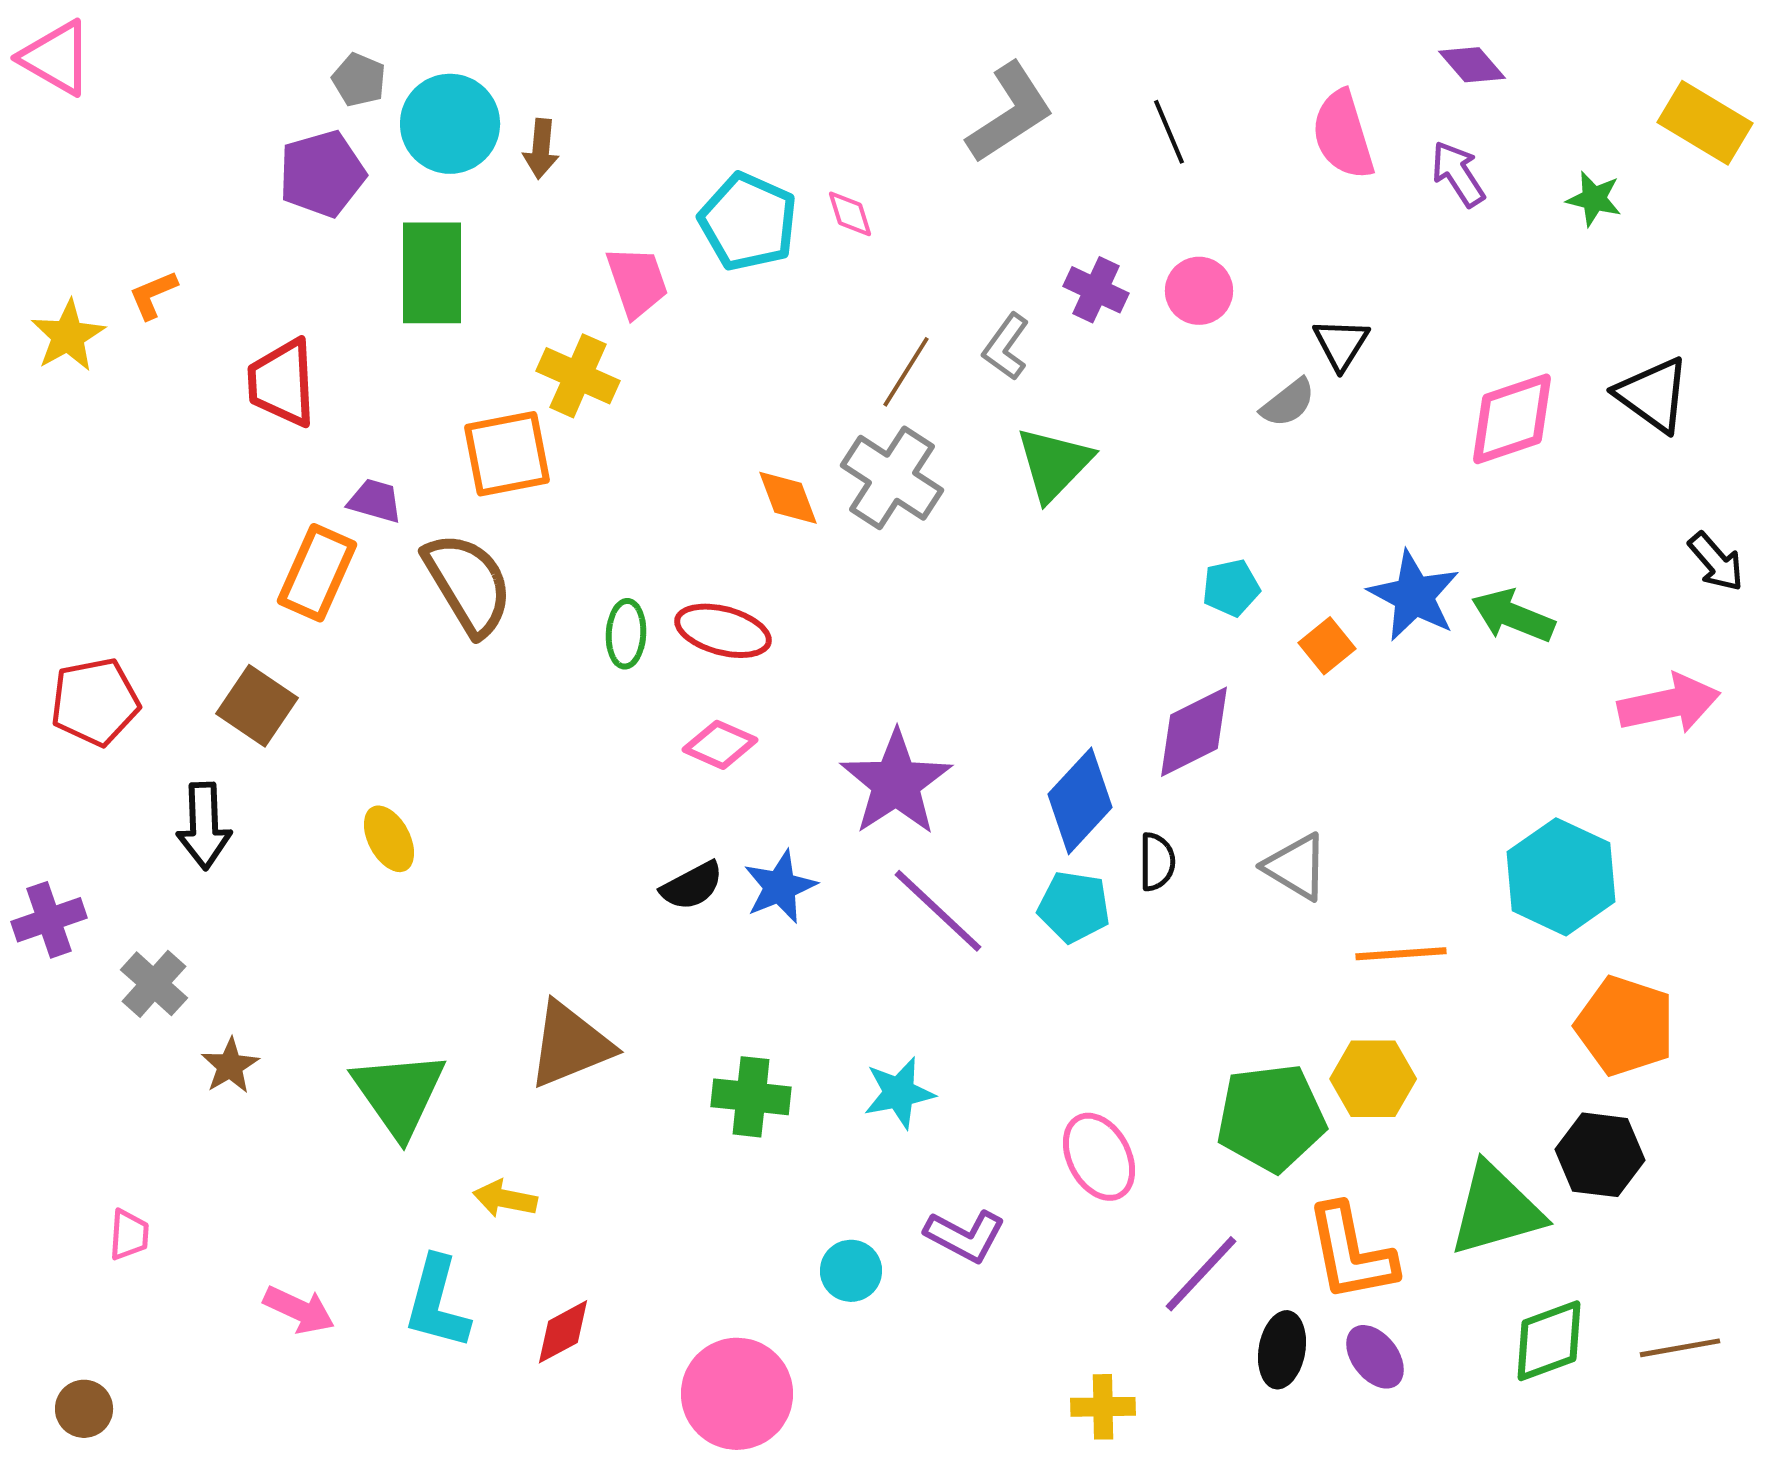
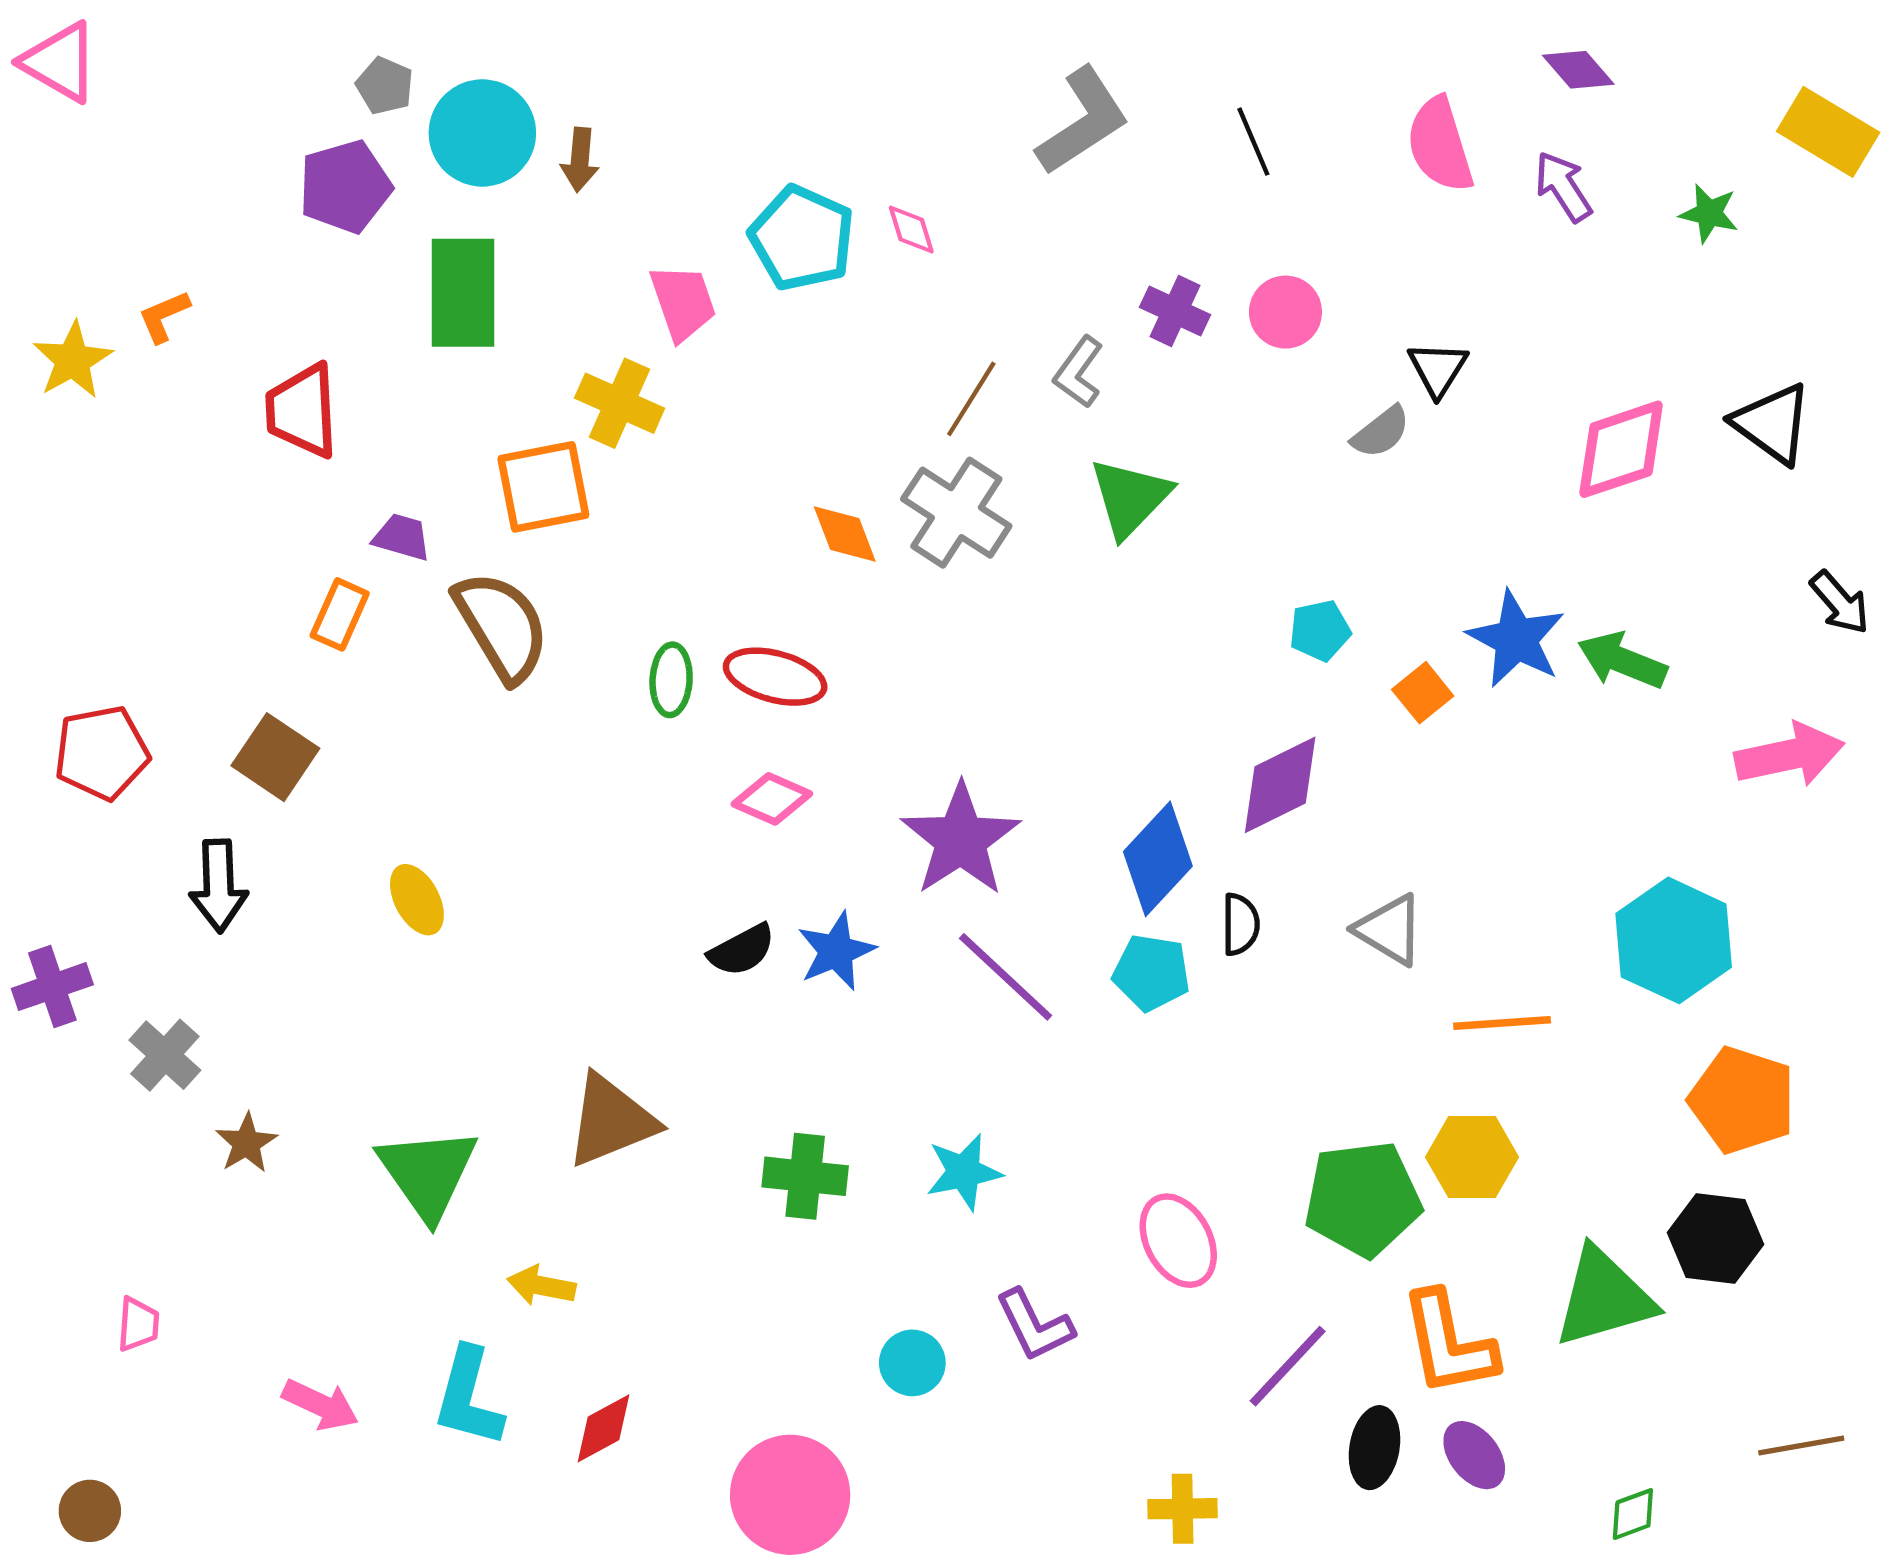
orange rectangle: (317, 573) -> (340, 614), size x0.7
purple L-shape: (965, 1236) -> (1035, 1325), turned 36
green diamond: (1549, 1341) -> (1633, 1514), moved, size x0.6

